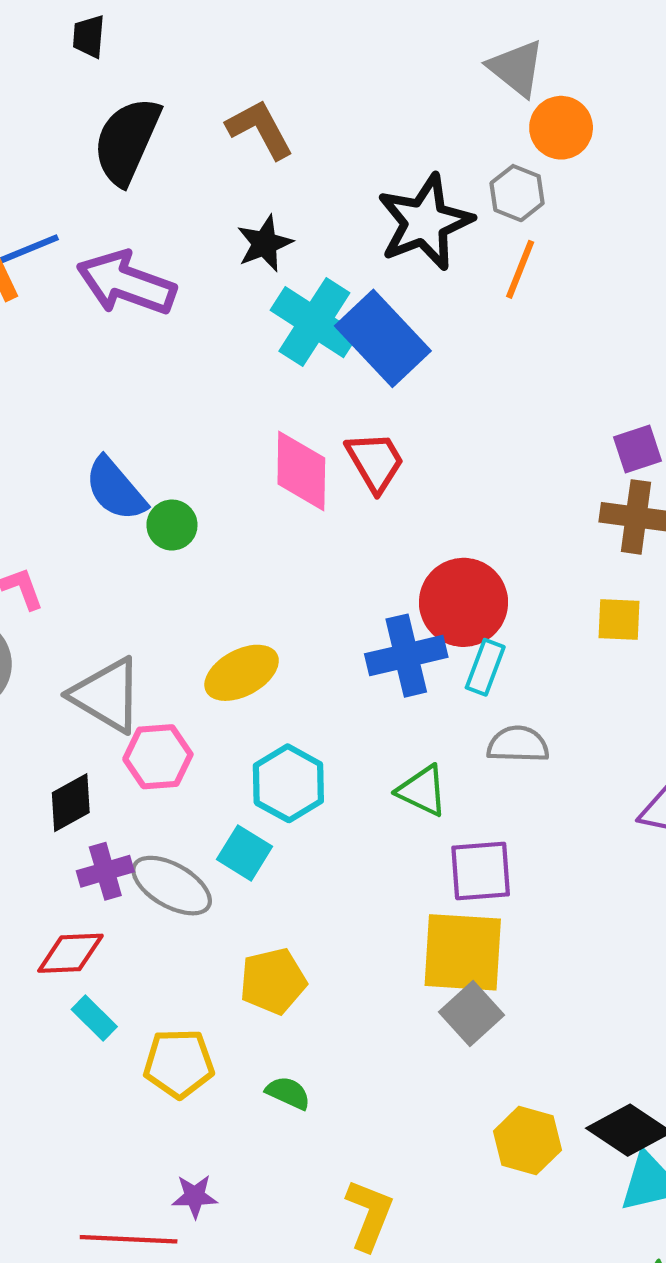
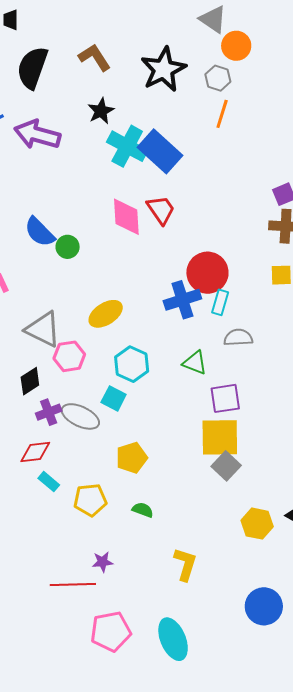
black star: (425, 222) -> (163, 69), moved

